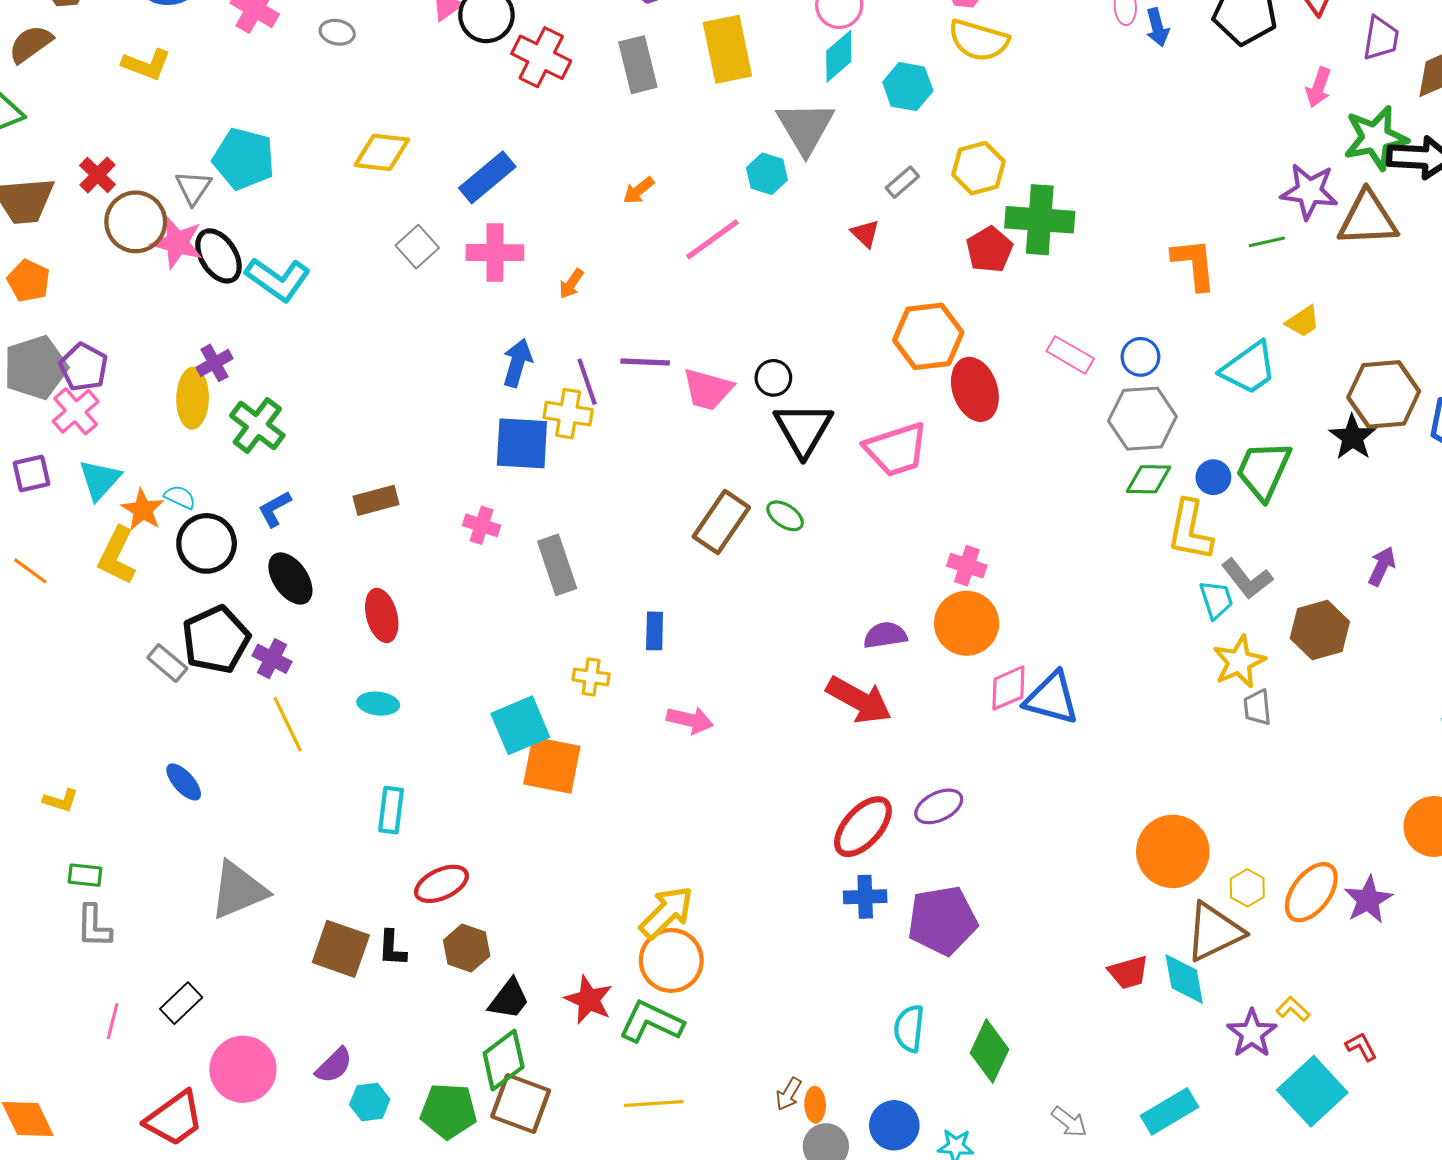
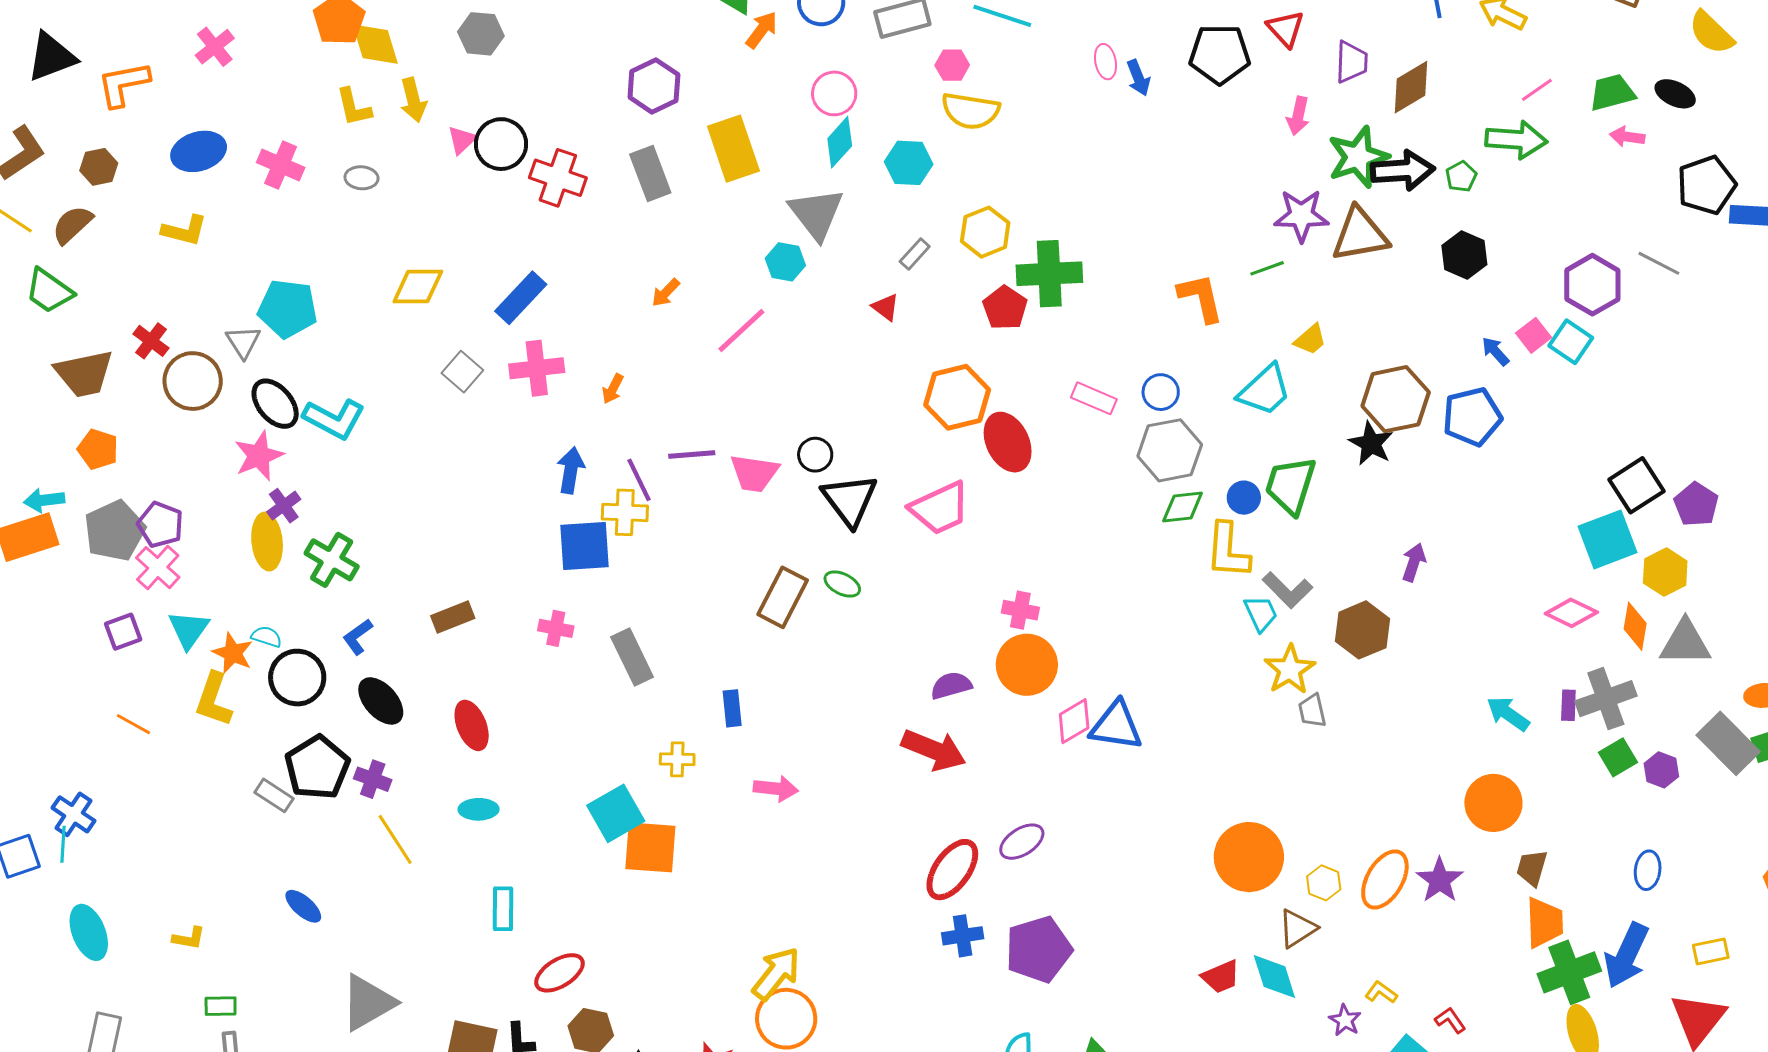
pink star: (177, 243) -> (259, 456), moved, turned -30
brown triangle: (1214, 932) -> (1297, 928), size x0.7
purple star: (1252, 1033) -> (1345, 1020), size x0.7

